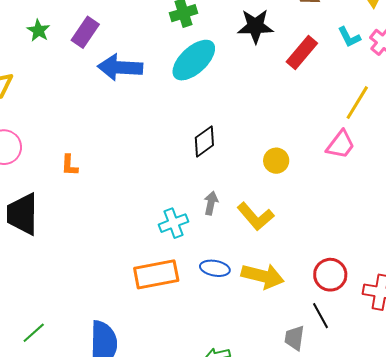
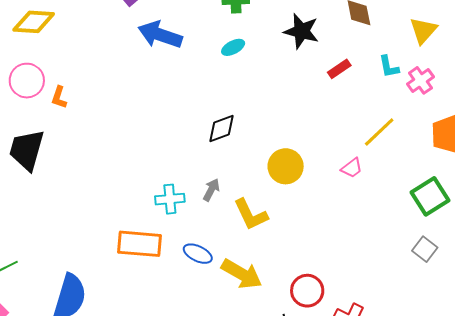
red rectangle: (302, 52) -> (339, 69), size x0.7
cyan ellipse: (194, 60) -> (233, 47), size x0.5
pink trapezoid: (340, 145) -> (352, 168), size x0.7
yellow circle: (276, 161) -> (286, 166), size x1.4
orange L-shape: (69, 165) -> (59, 97), moved

